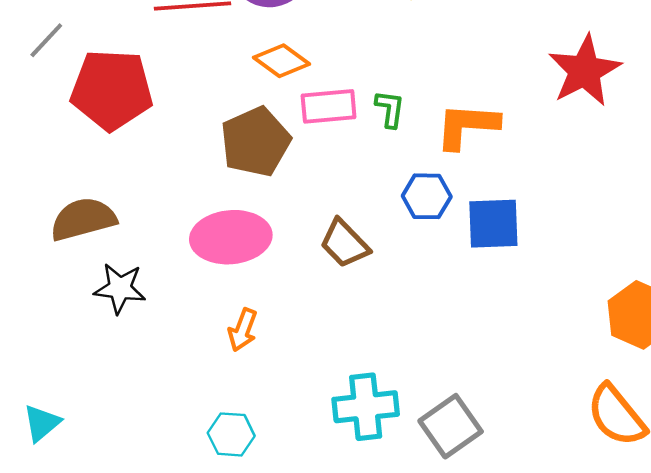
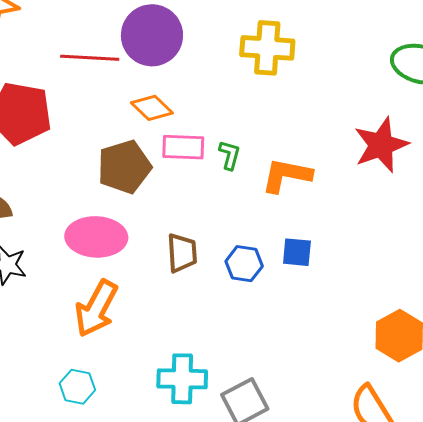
blue hexagon: (427, 196) -> (244, 264), moved
blue square: (493, 224) -> (297, 252), size x0.7
brown trapezoid: (344, 244) -> (182, 253), turned -147
orange arrow: (243, 330) -> (96, 308), size x1.8

